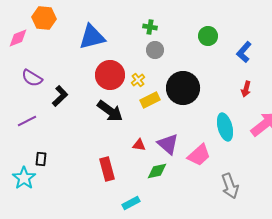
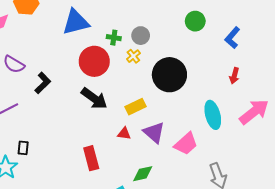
green cross: (150, 27) -> (114, 38), moved
yellow cross: (138, 80) -> (133, 56), moved
yellow rectangle: (150, 100) -> (135, 107), moved
green diamond: (157, 171) -> (143, 174), moved

